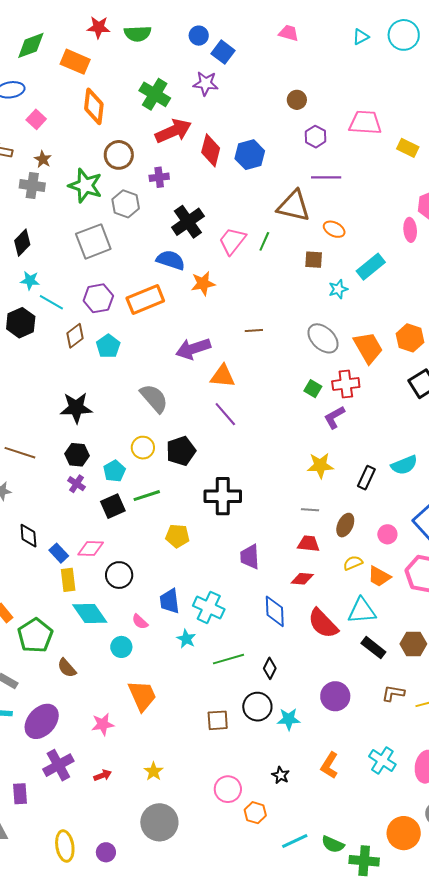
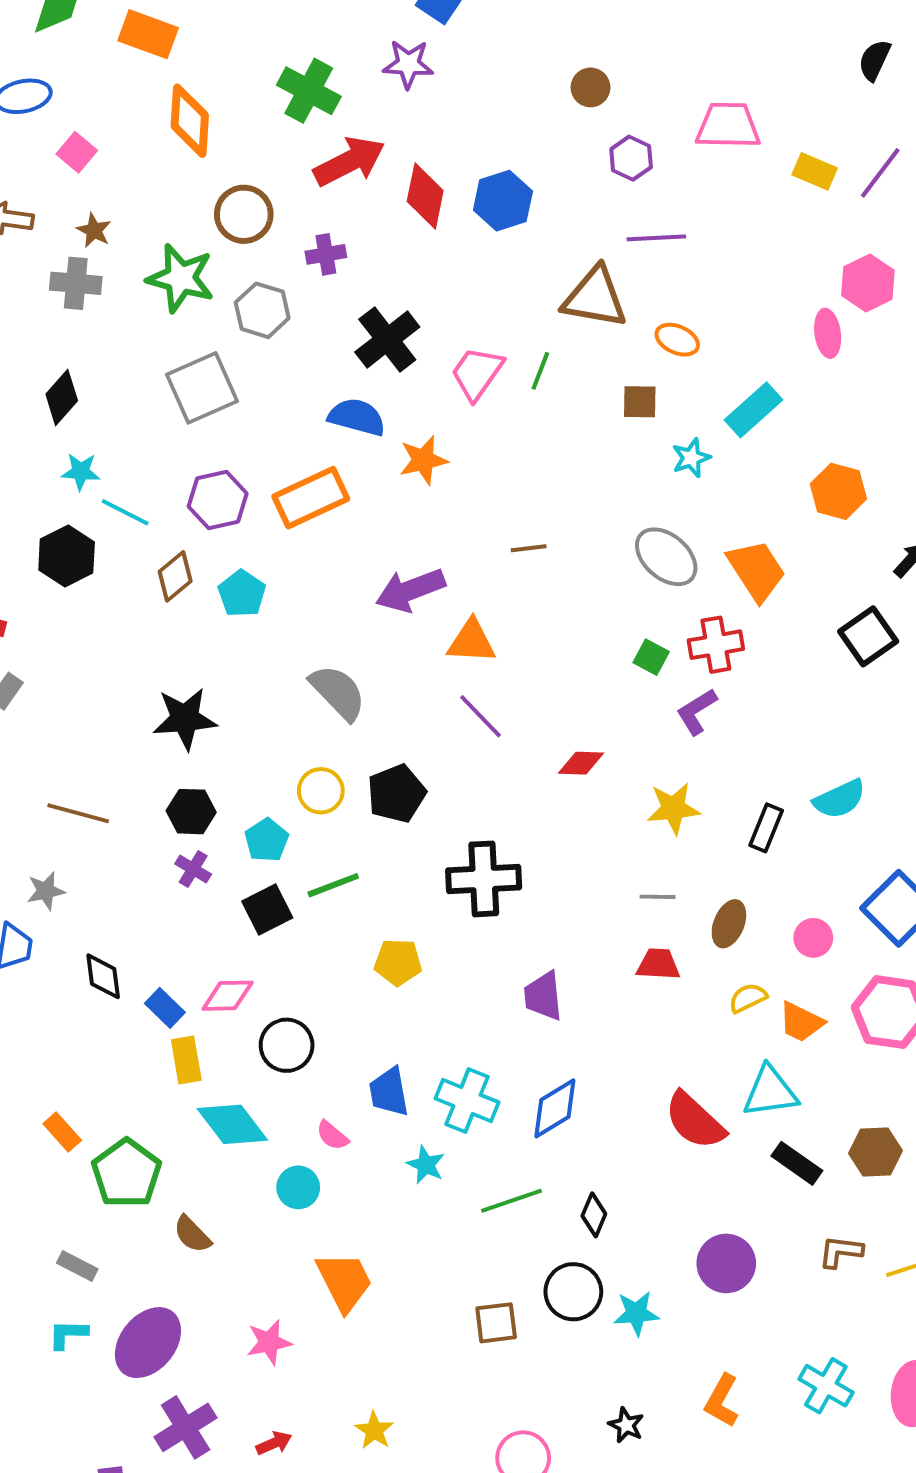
orange hexagon: (410, 338) -> (838, 491), moved
red diamond: (302, 579) -> (581, 763), moved
blue diamond: (275, 611) -> (555, 1108), moved, turned 64

